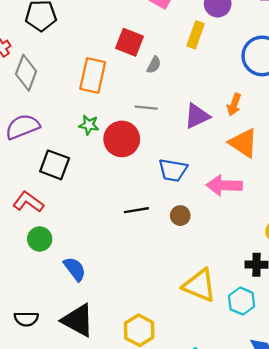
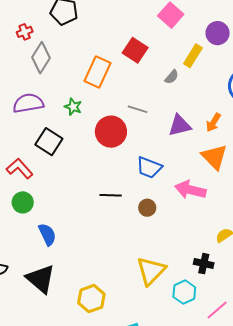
gray semicircle: (154, 65) -> (172, 77), moved
green star: (89, 125) -> (73, 107), moved
yellow triangle: (199, 285) -> (151, 271), turned 40

